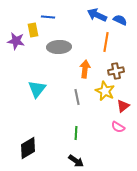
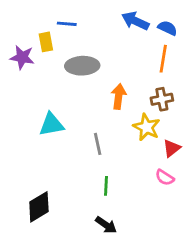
orange line: (106, 42) -> (163, 59), moved
cyan triangle: (37, 89) -> (51, 124), turned 42
gray line: (77, 97) -> (98, 144), moved

